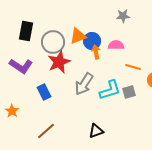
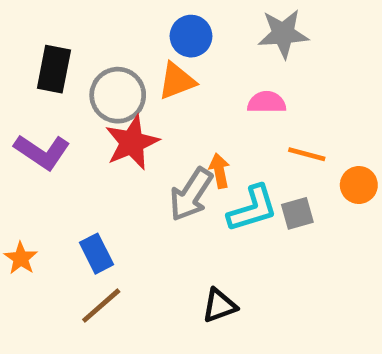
gray star: (123, 16) -> (283, 34), size x1.5
blue circle: (92, 41) -> (191, 36), moved
orange arrow: (96, 52) -> (219, 171), moved
blue rectangle: (44, 92) -> (96, 254), moved

